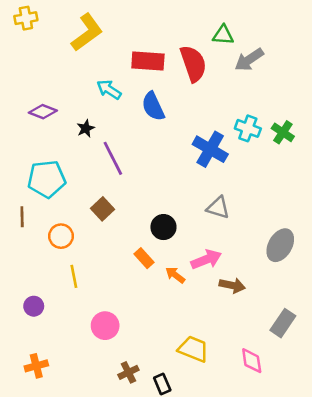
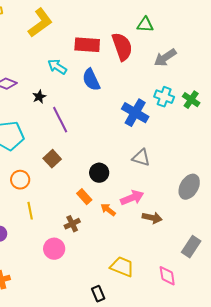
gray arrow: (249, 60) -> (165, 58), moved
brown cross: (128, 372) -> (72, 224), moved

